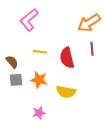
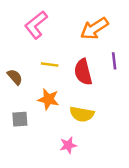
orange arrow: (89, 23) -> (94, 29), moved
gray square: (16, 80) -> (20, 119), moved
pink star: (39, 113) -> (68, 145), moved

